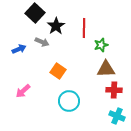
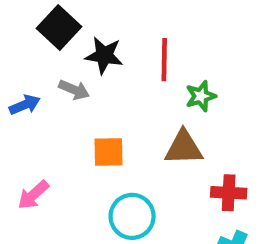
black star: (56, 26) -> (104, 55), turned -30
brown triangle: (106, 69) -> (184, 148), moved
orange square: (58, 71) -> (108, 152), turned -35

